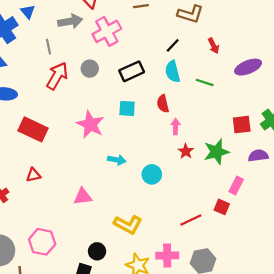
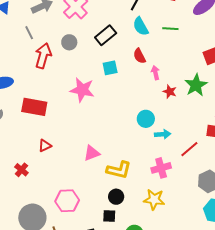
cyan arrow: (117, 160) -> (163, 134), moved
yellow L-shape: (128, 225) -> (119, 170), moved
pink cross: (167, 255) -> (161, 168), moved

